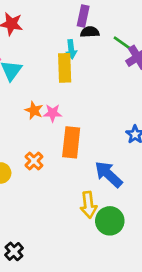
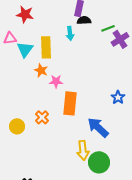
green line: (122, 43) -> (108, 28), turned -56
yellow rectangle: (65, 68) -> (46, 47), moved
orange star: (34, 110) -> (41, 70), moved

